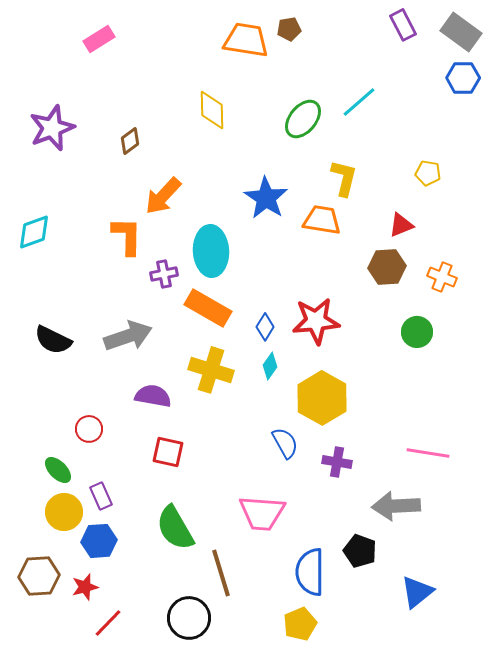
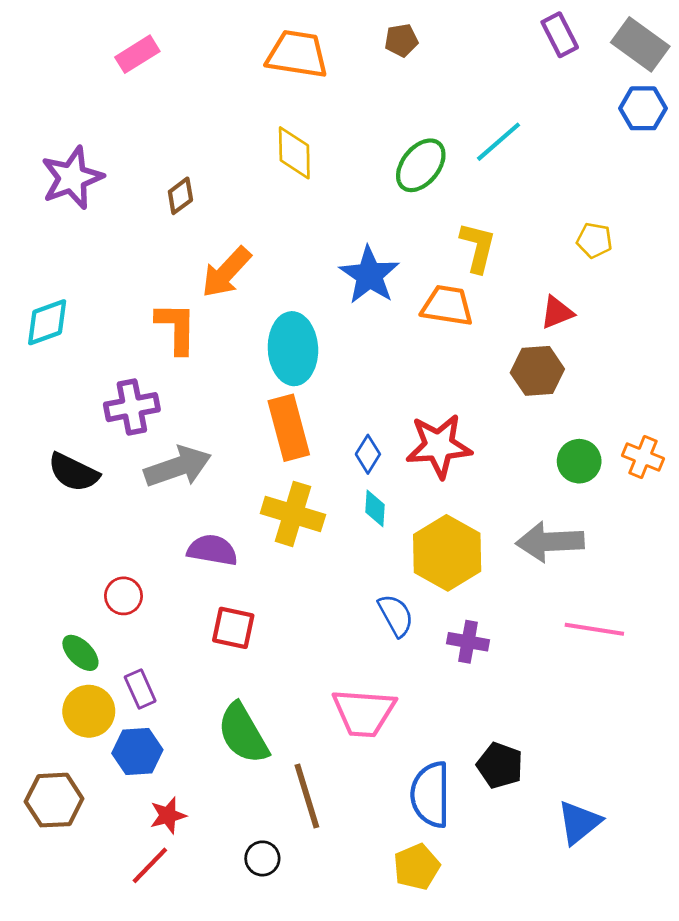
orange trapezoid: (246, 40) -> (297, 54), moved
purple cross: (164, 274) -> (132, 407), moved, size x1.4
orange cross: (442, 277) -> (643, 457), moved
orange rectangle: (208, 308) -> (289, 428), turned 45
cyan diamond: (270, 366) -> (375, 508), turned -32
gray arrow: (396, 506) -> (550, 542), moved
red star: (85, 587) -> (168, 815), moved
black circle: (189, 618) -> (262, 858), size x0.6

